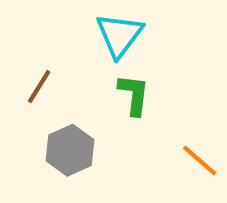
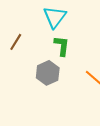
gray hexagon: (70, 150) -> (48, 73), moved

